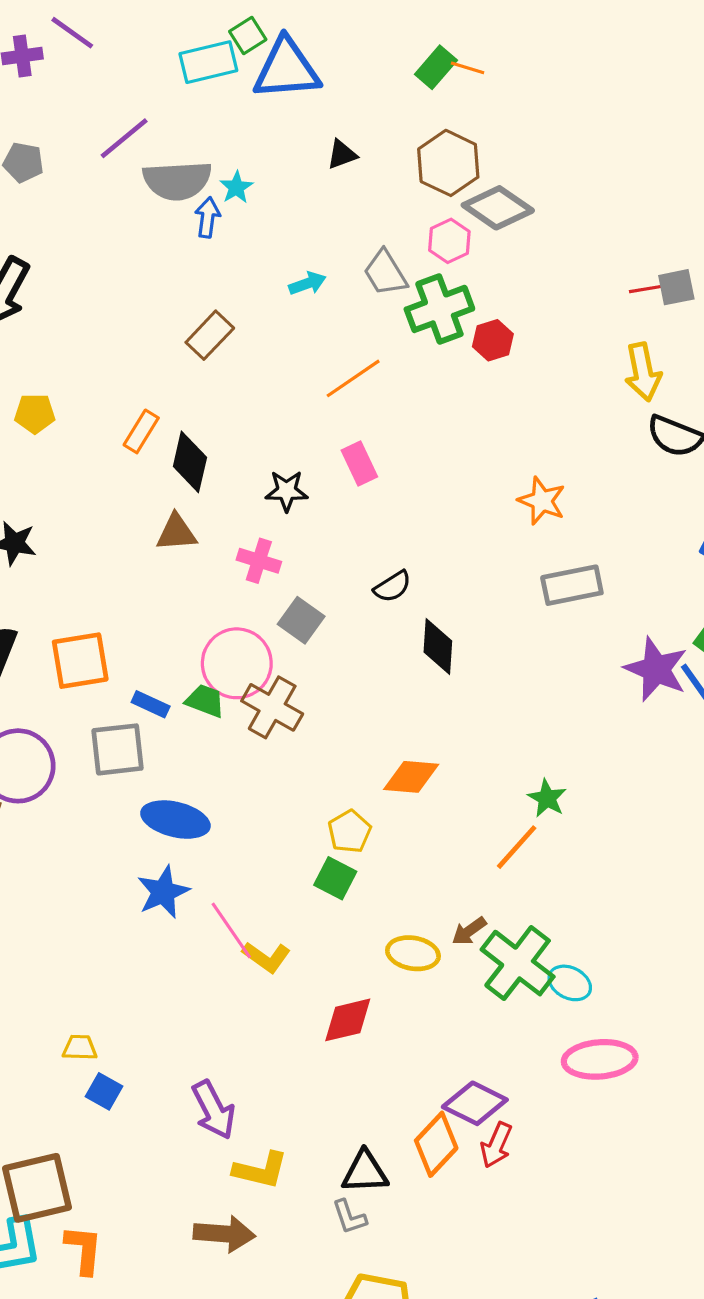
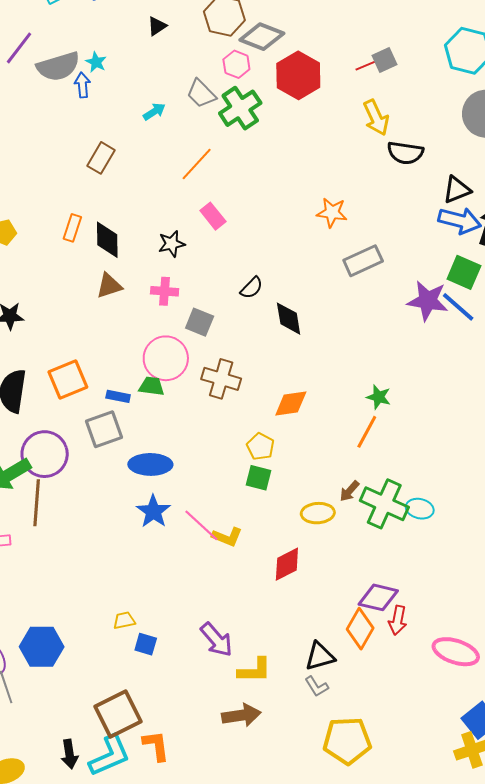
red hexagon: (493, 340) -> (298, 75), moved, size x1.8
brown cross: (272, 707) -> (221, 379), moved
pink ellipse: (600, 1059) -> (456, 652), moved, turned 36

